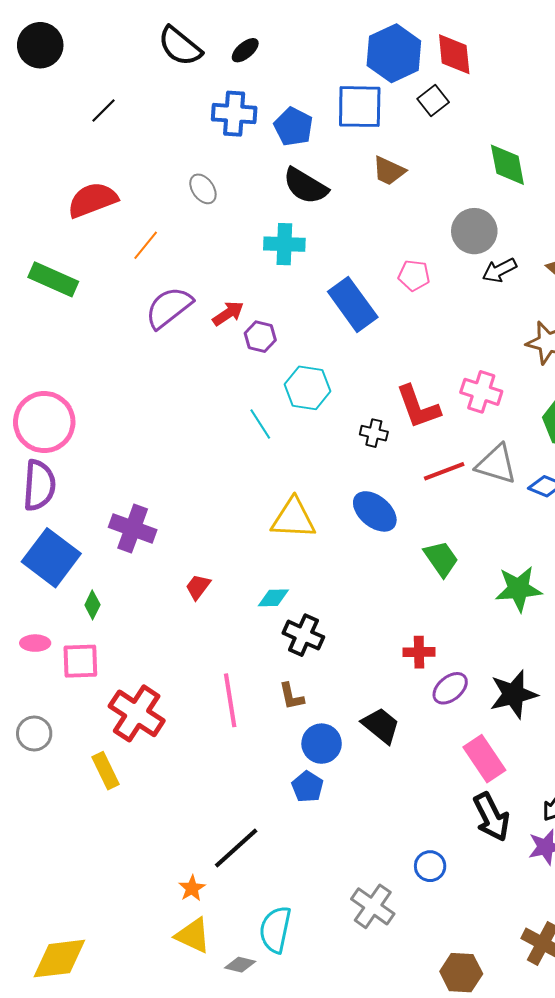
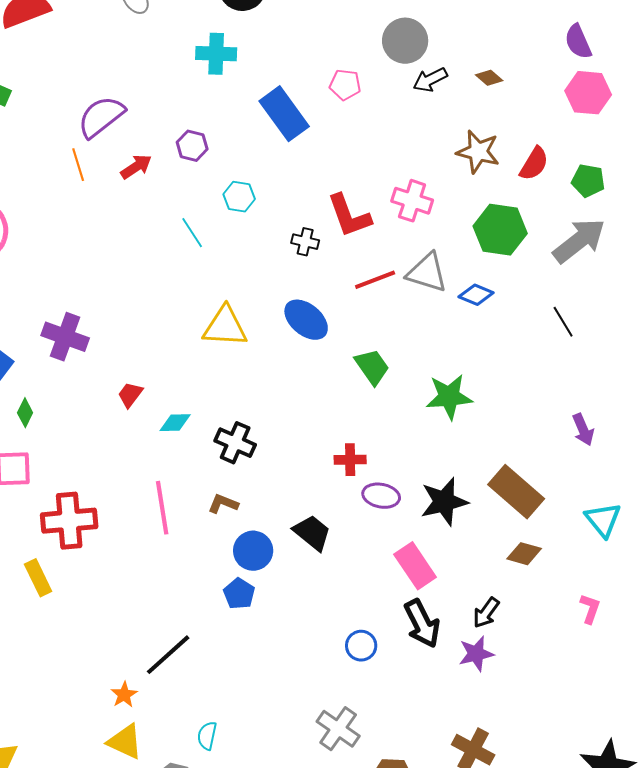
orange line: (146, 245) -> (78, 165), moved, turned -56
red arrow: (228, 313) -> (136, 167), moved
cyan hexagon: (307, 388) -> (239, 197), size x0.7
cyan diamond: (273, 598) -> (175, 423), moved
purple ellipse: (450, 688) -> (381, 496), turned 51
brown L-shape: (291, 696) -> (223, 504), turned 124
red cross: (137, 713) -> (69, 521), turned -38
blue circle: (430, 866) -> (361, 646), moved
gray cross: (373, 906) -> (338, 729), moved
cyan semicircle: (275, 929) -> (207, 736), size x0.6

